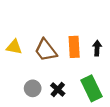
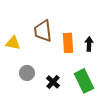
brown trapezoid: (46, 50) -> (43, 31), moved, turned 30
gray circle: (33, 88) -> (27, 73), moved

